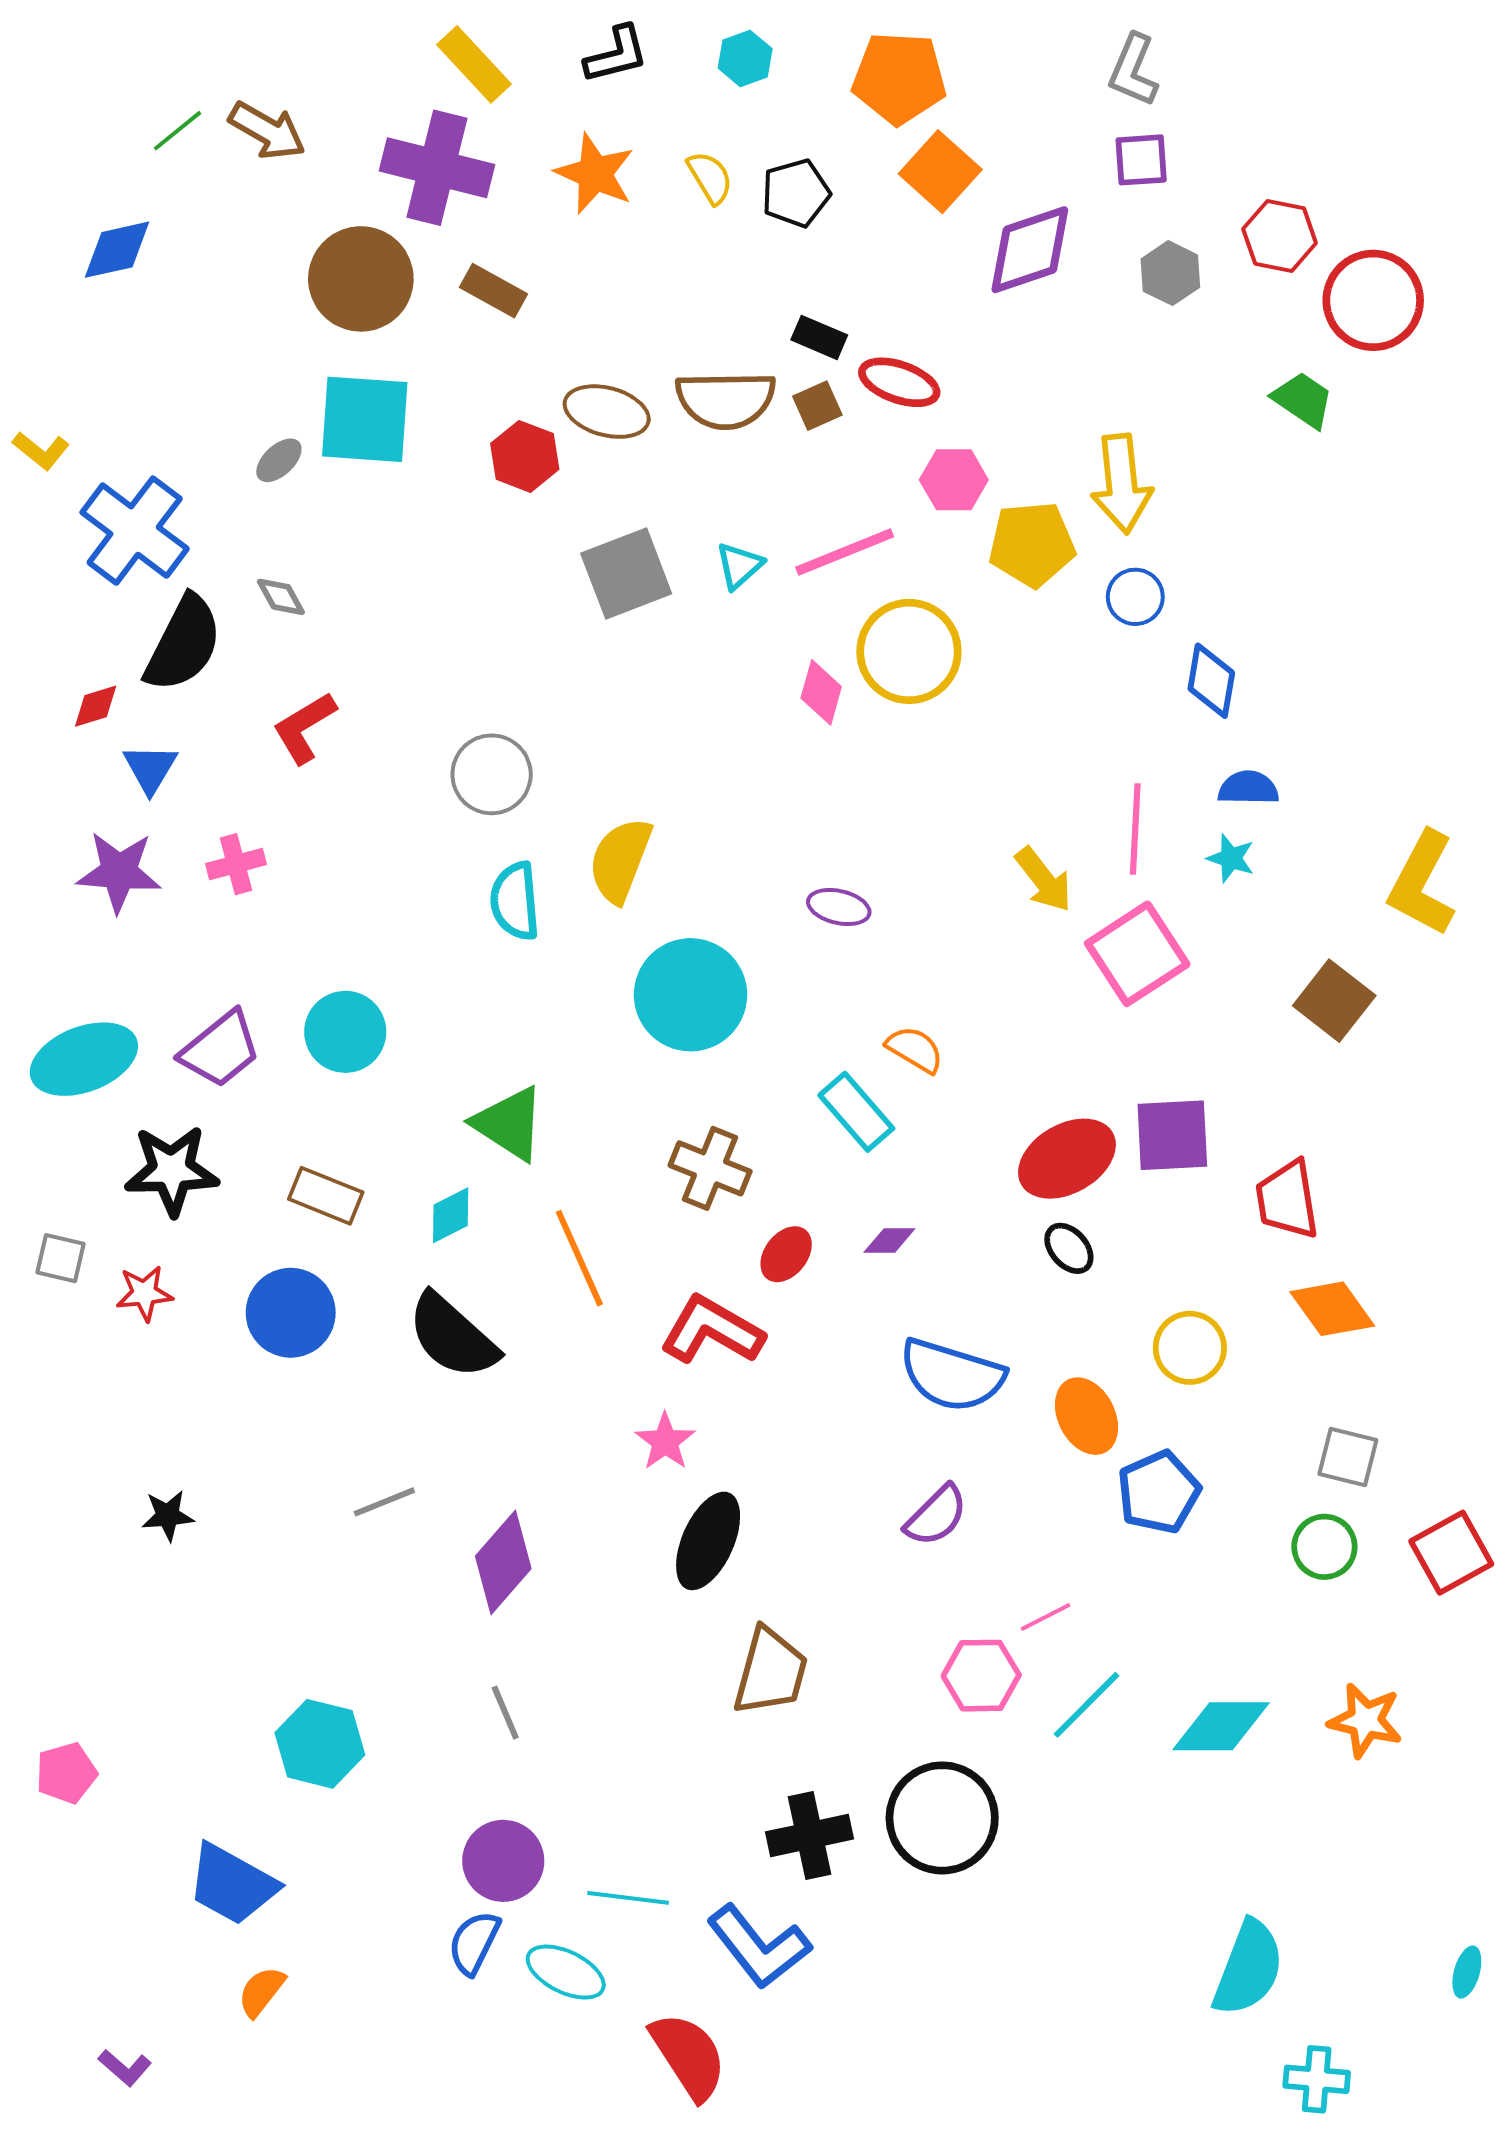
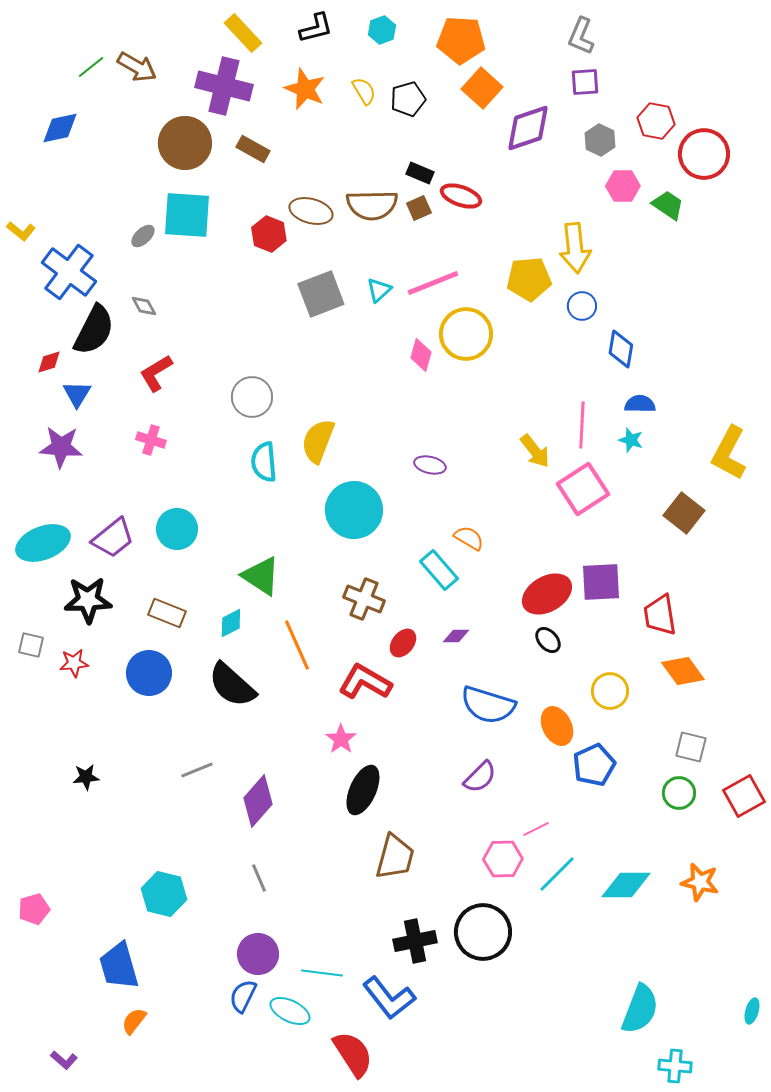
pink hexagon: (954, 480) -> (623, 186), moved
pink cross: (236, 864) -> (151, 440), moved, turned 32
blue trapezoid: (232, 1884) -> (119, 966), turned 45

